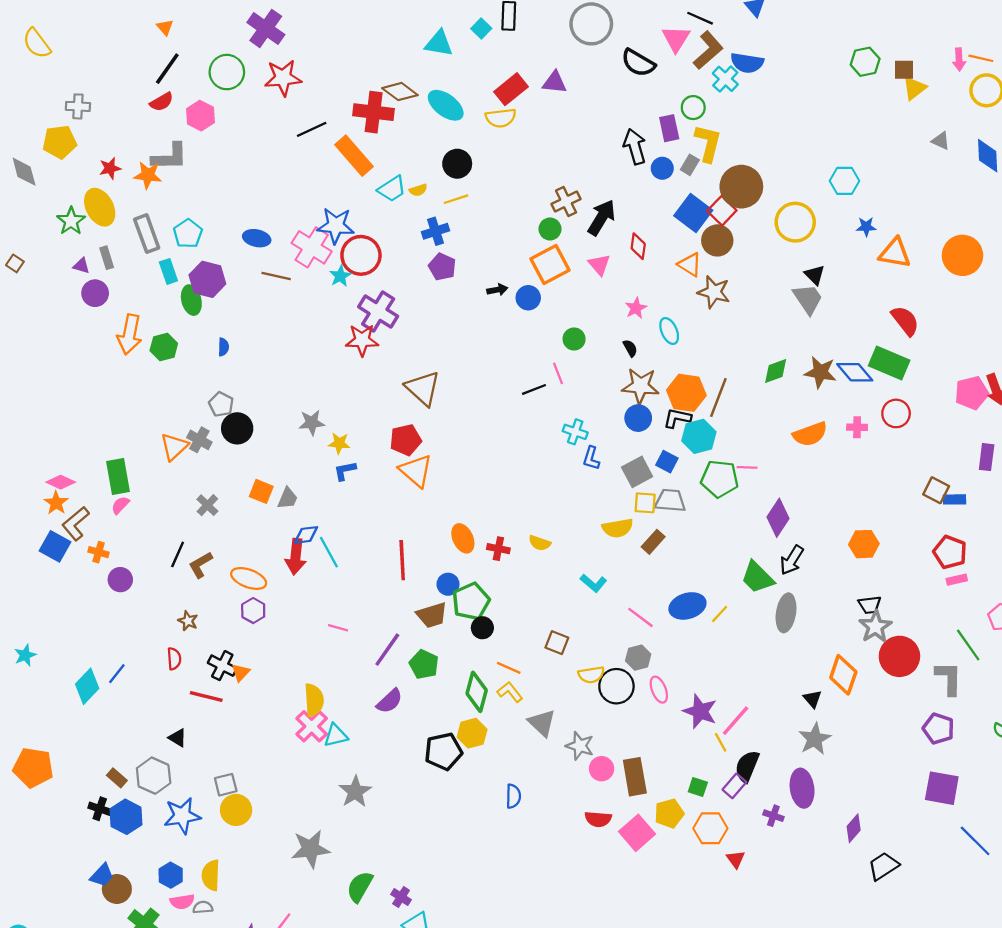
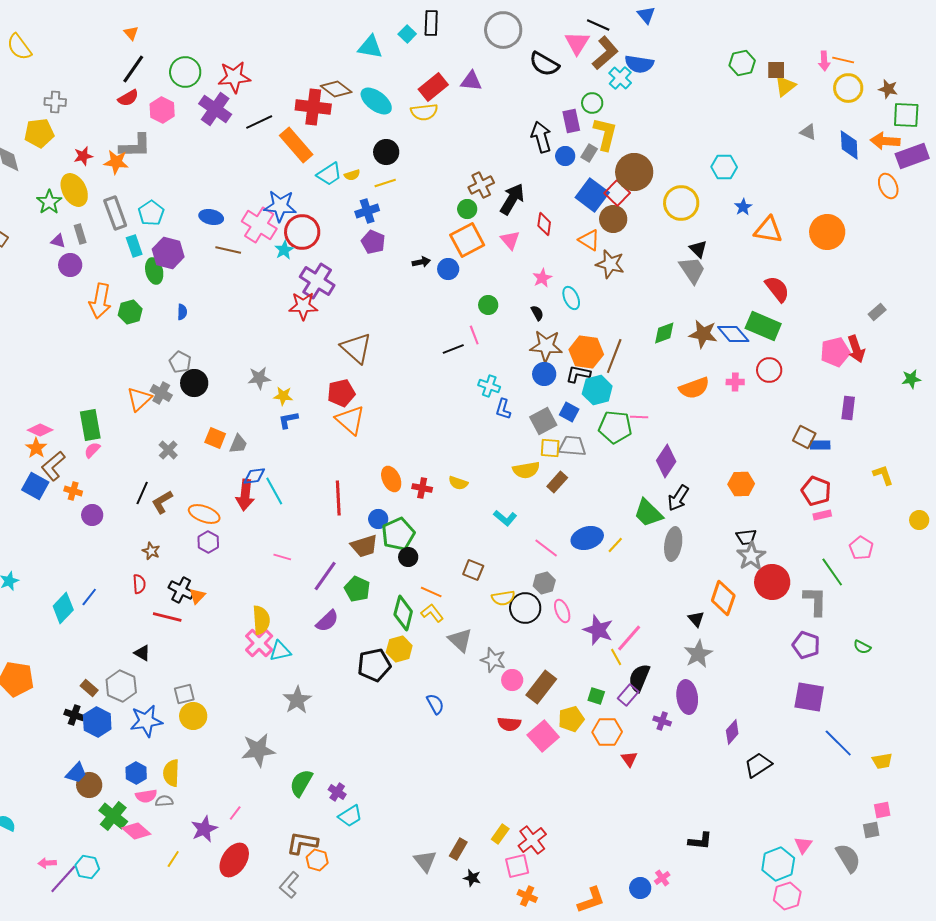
purple cross: (266, 28) -> (215, 109), moved
blue star: (866, 227) -> (743, 207), turned -30
brown rectangle: (635, 777) -> (541, 687), turned 48
blue semicircle: (513, 796) -> (435, 704), turned -30

